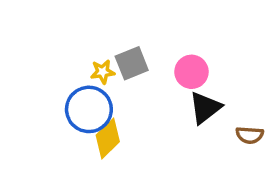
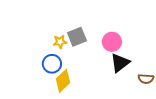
blue circle: (89, 109) -> (52, 64), size x0.7

